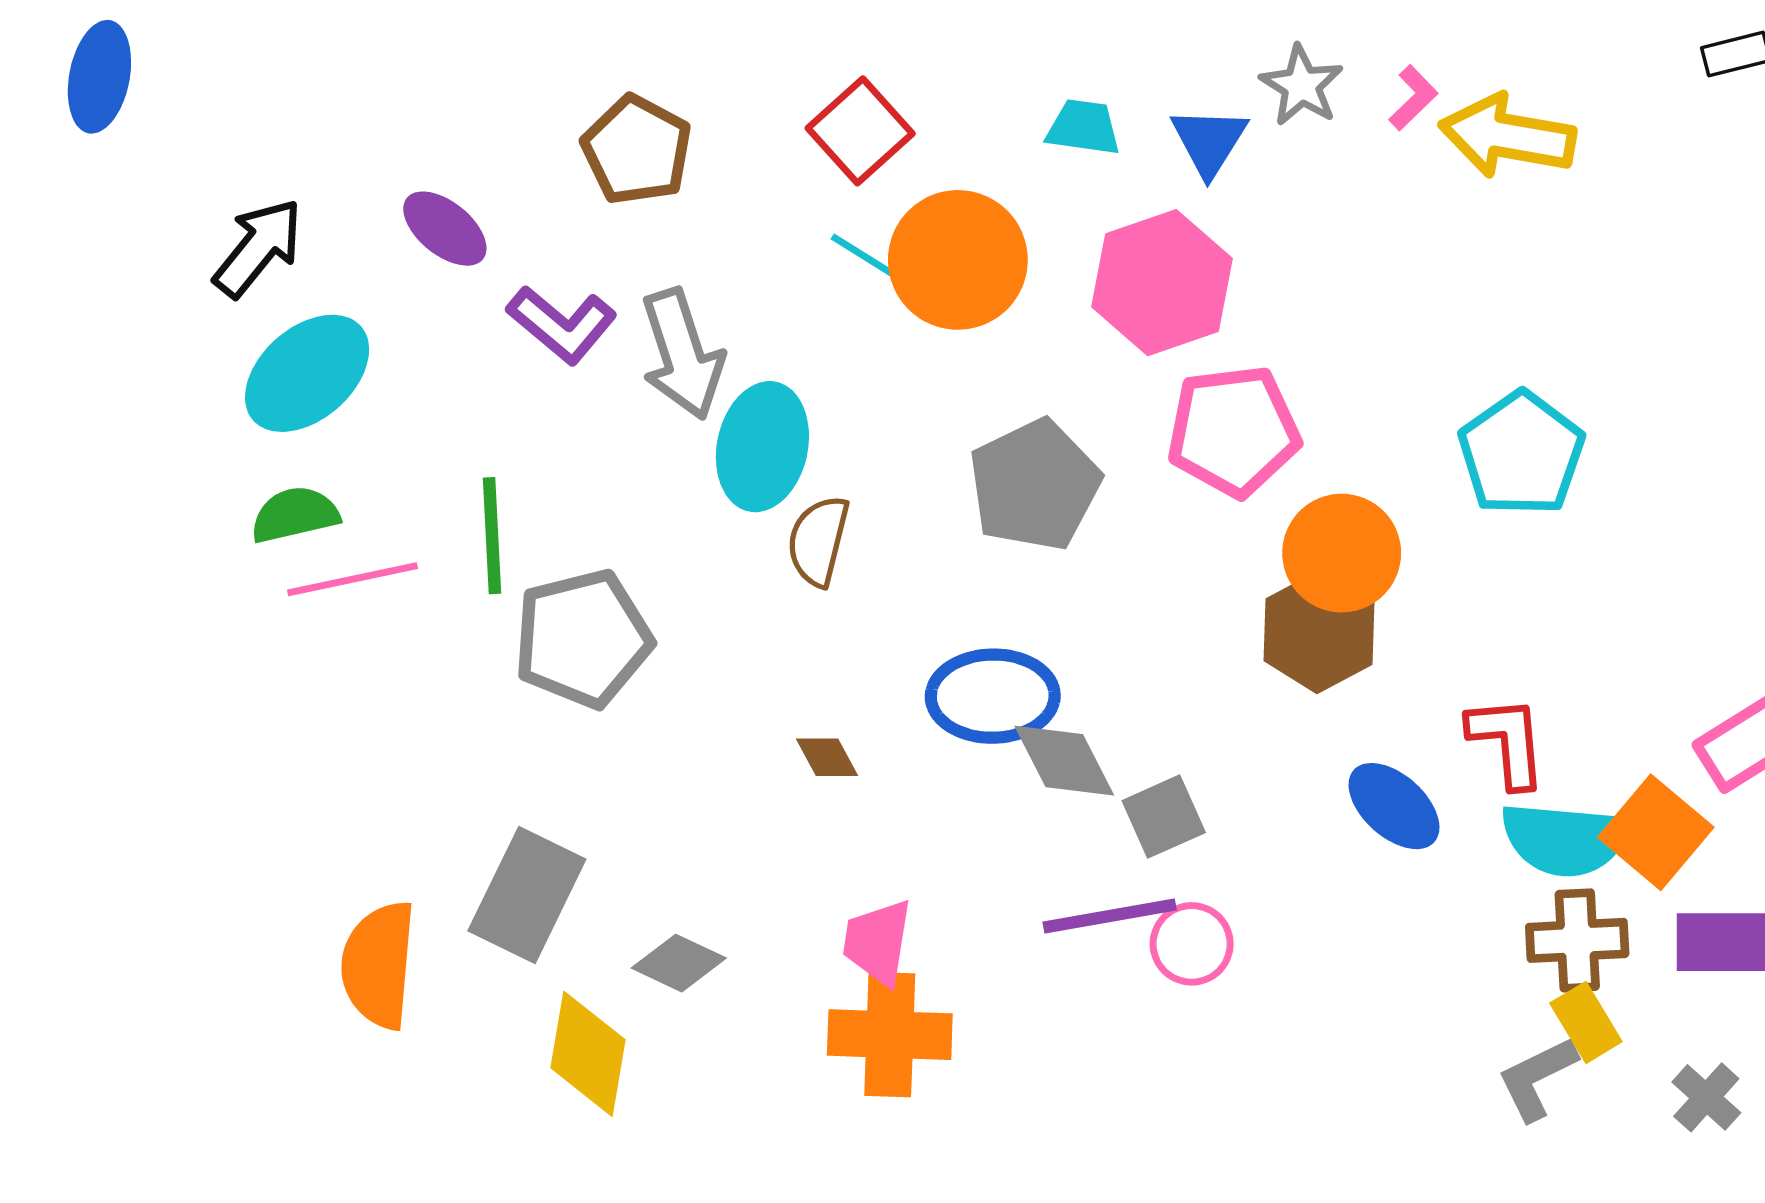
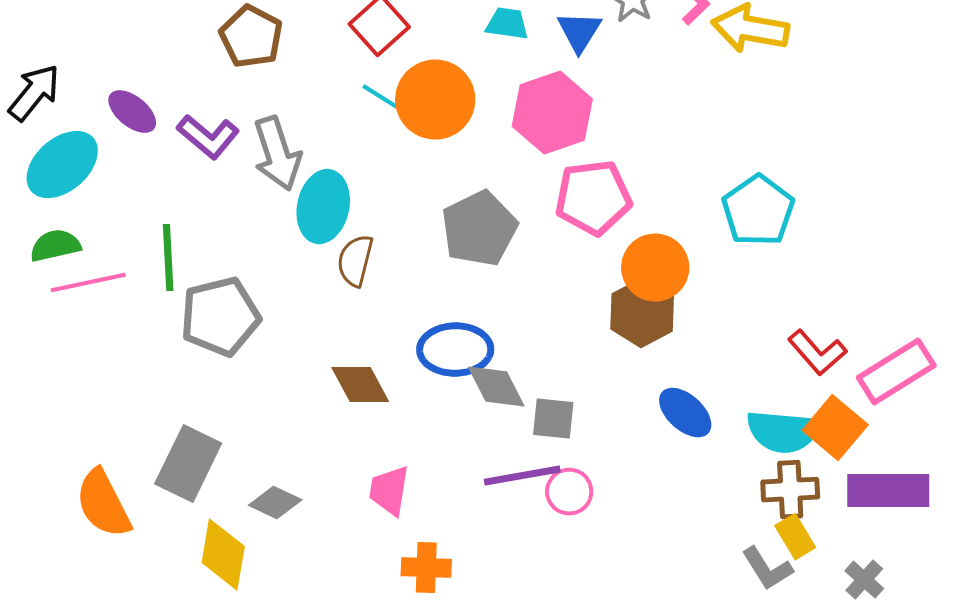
purple ellipse: (445, 229) -> (132, 112), moved
red L-shape: (1507, 741) -> (817, 353), moved, turned 144
brown diamond: (827, 757) -> (360, 385), size x1.6
gray square: (1164, 817) -> (553, 419), turned 30
orange semicircle: (379, 965) -> (103, 504), turned -32
orange cross: (890, 1035) -> (426, 568), moved, size x0.7
gray L-shape: (1537, 1078) -> (767, 569), turned -96

